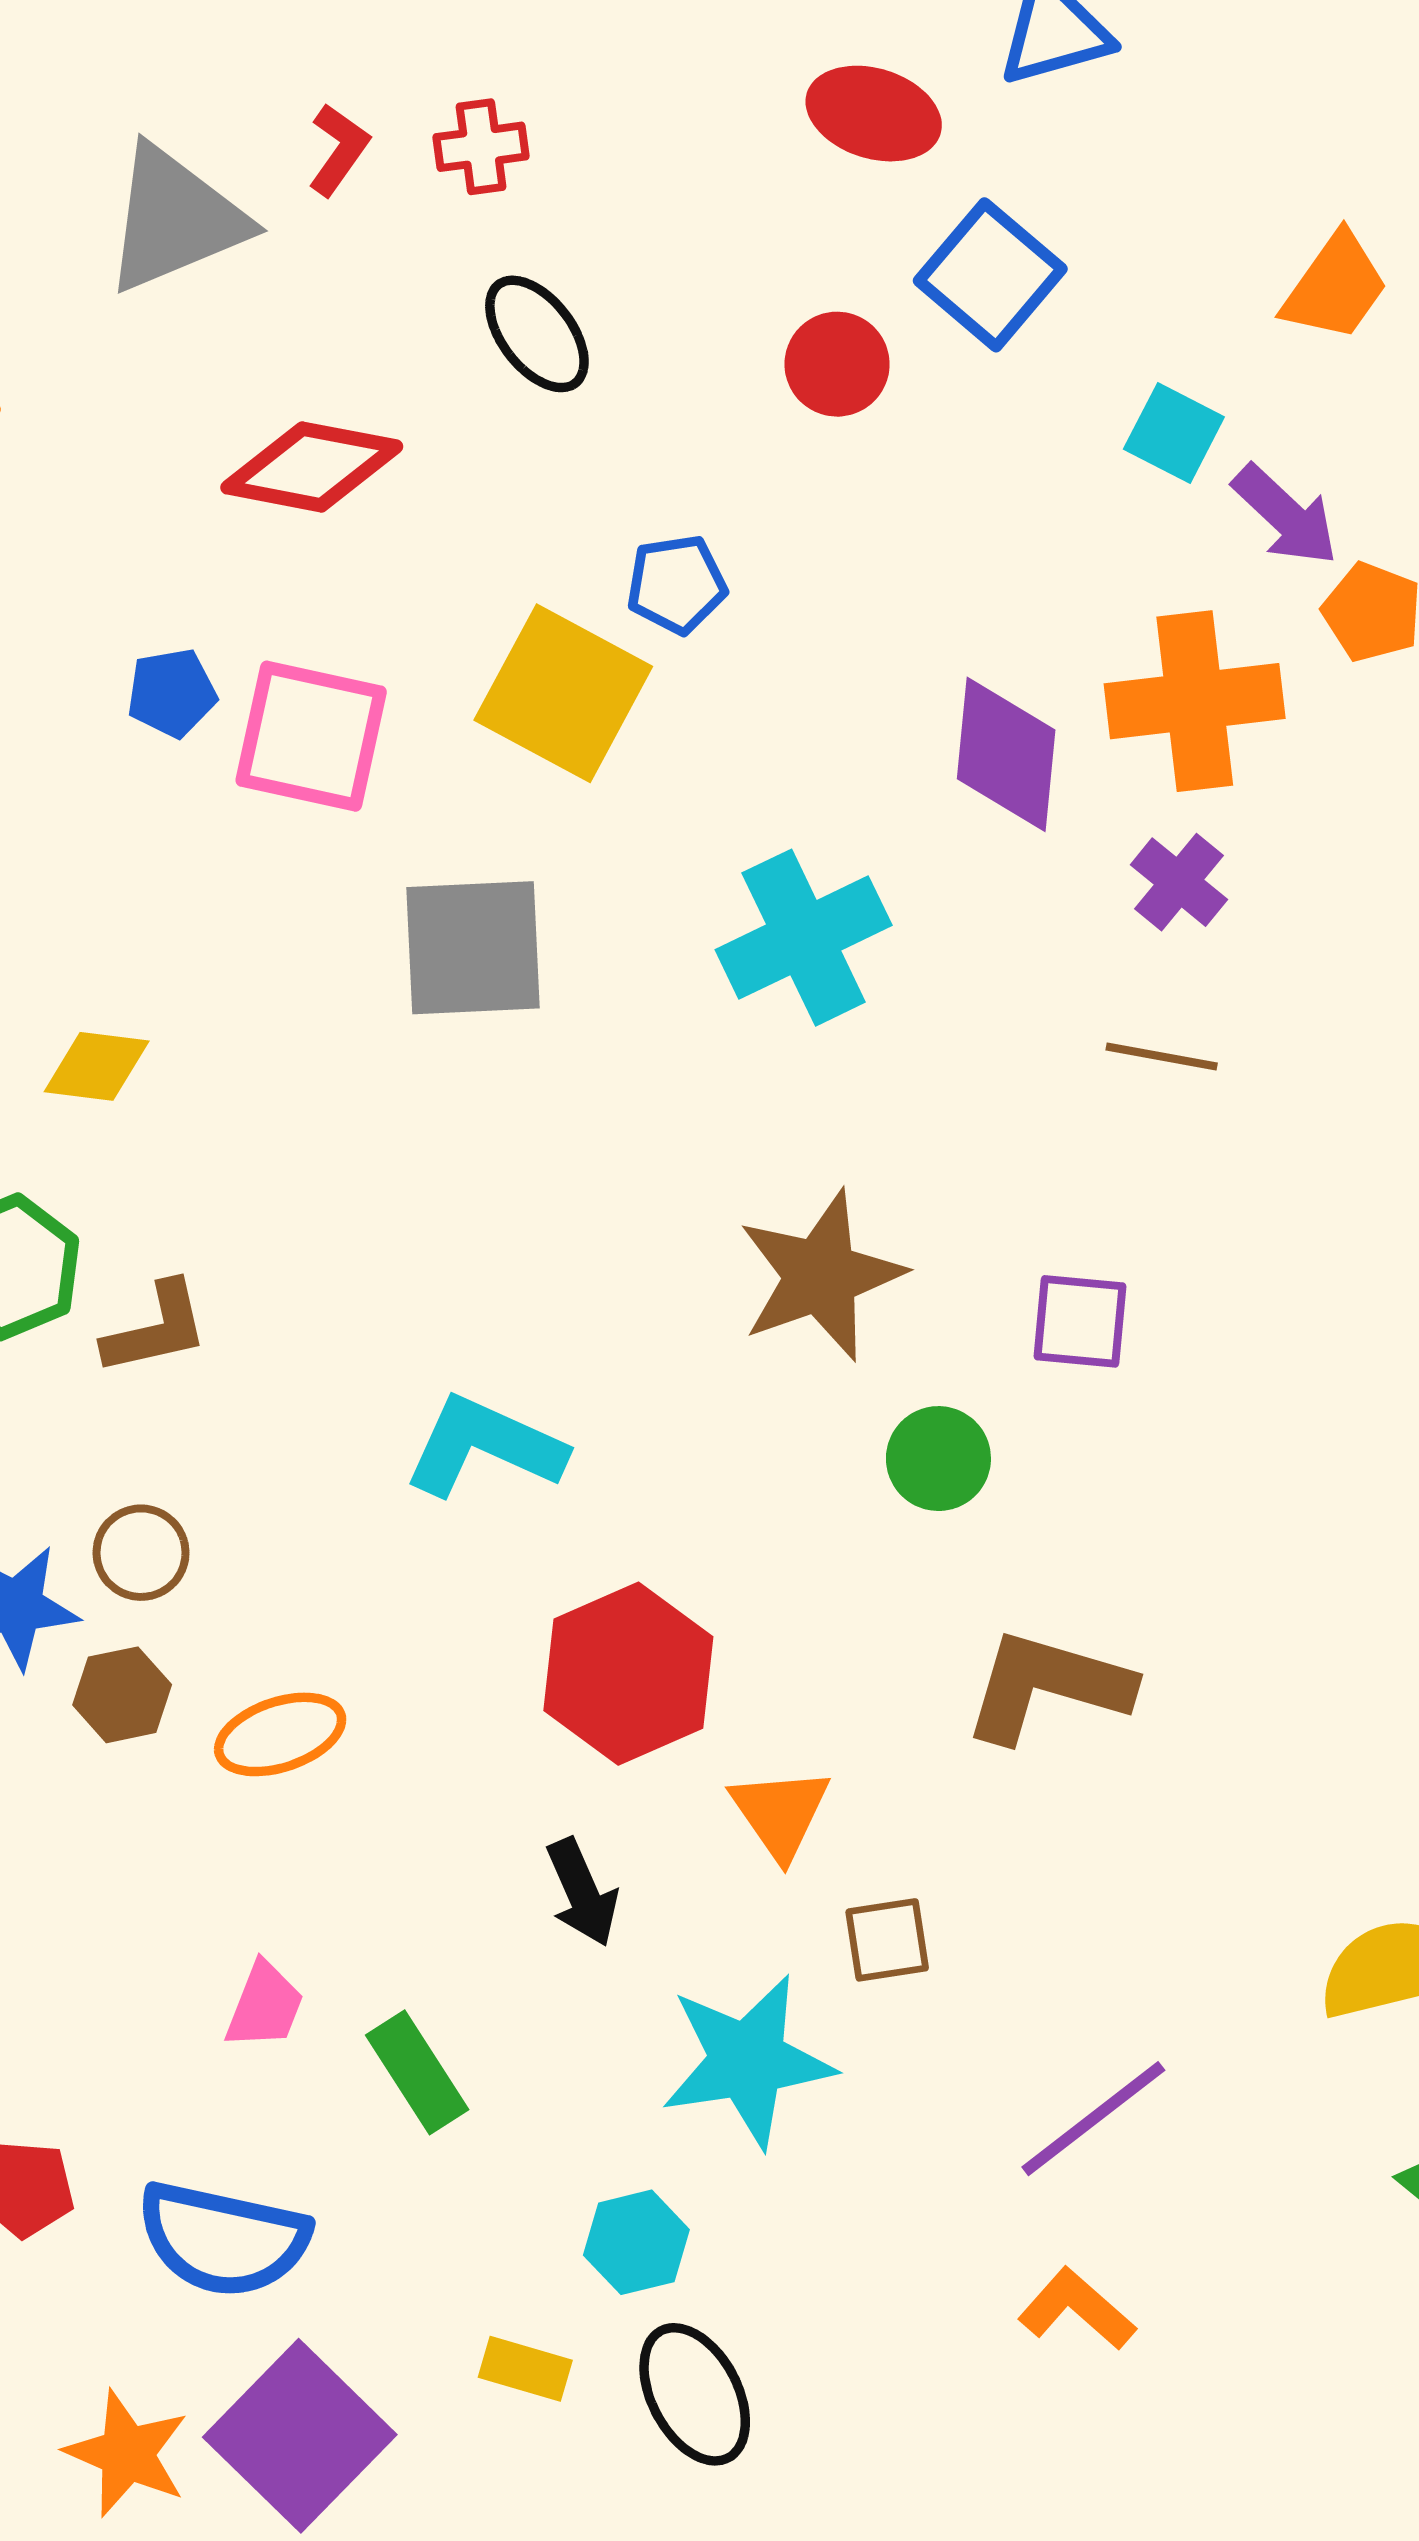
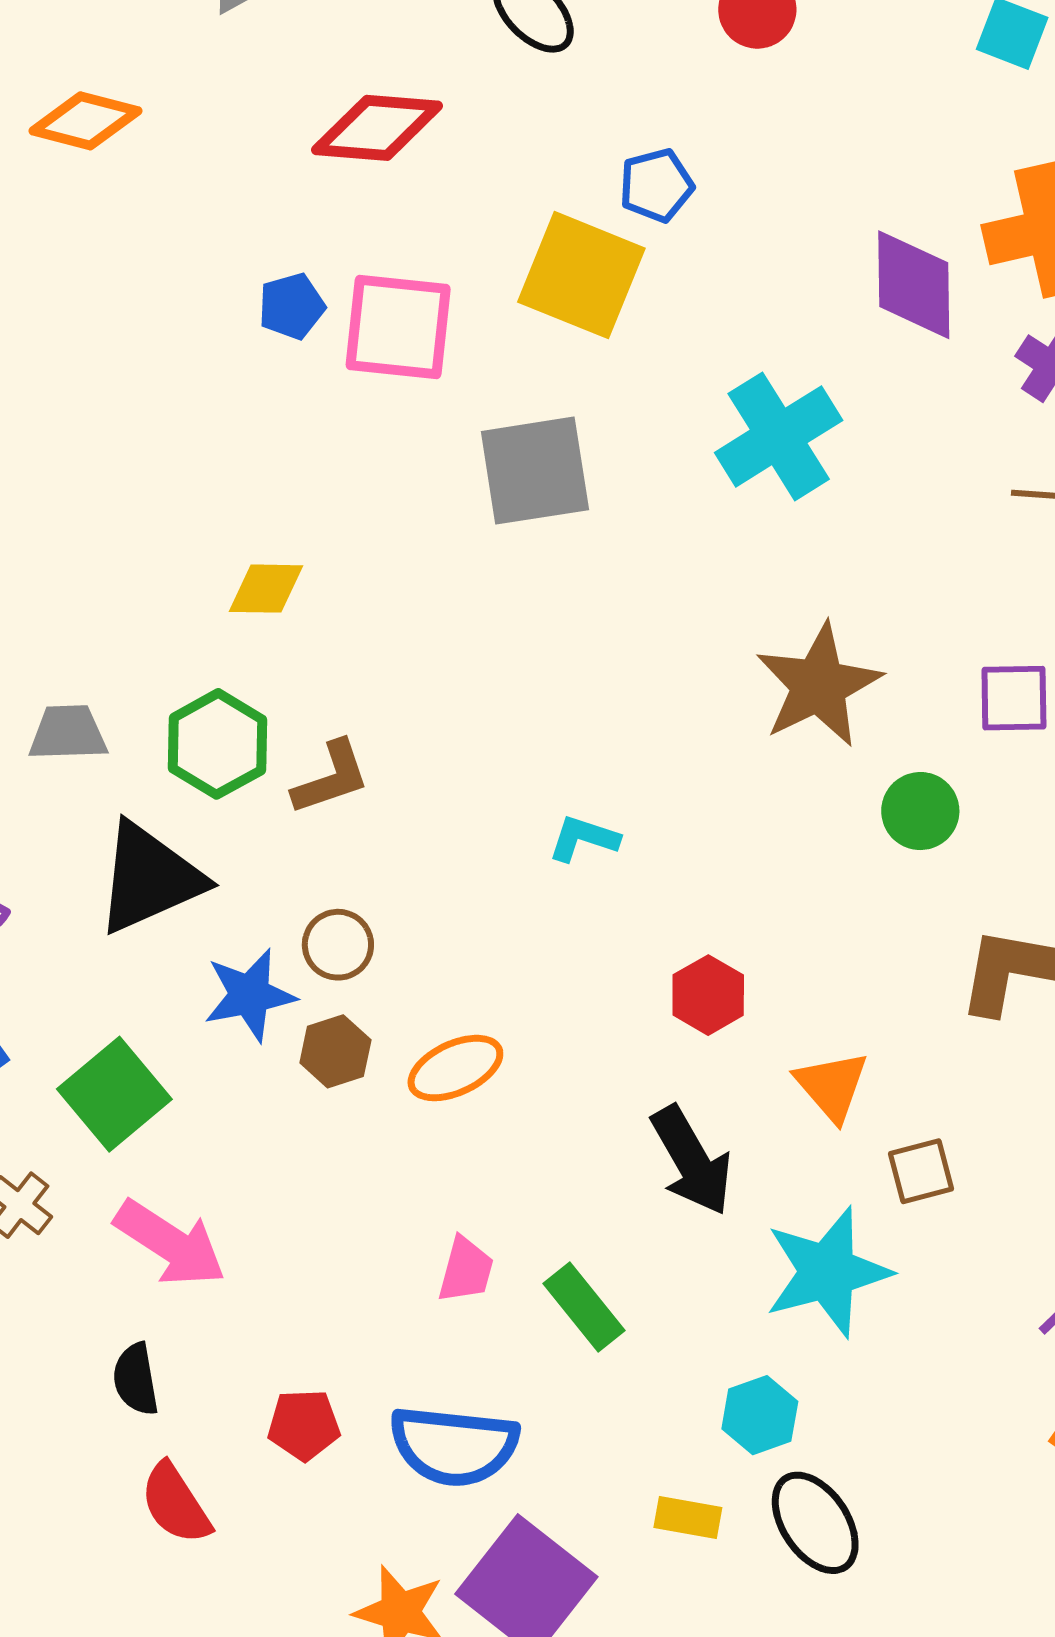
cyan L-shape: (484, 1446) -> (583, 838), size x0.6
red hexagon: (628, 1674) -> (708, 995), size x0.6
black arrow: (582, 1892) -> (692, 1161), size x1.4

